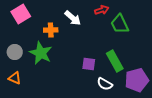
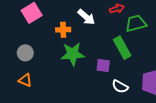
green trapezoid: (120, 24) -> (136, 23), turned 100
green star: (41, 53) -> (73, 54), moved, turned -30
green rectangle: (115, 61) -> (122, 48), moved

